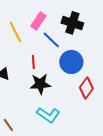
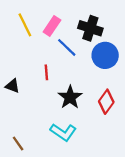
yellow line: (15, 32) -> (25, 25), moved
blue circle: (71, 62) -> (105, 55), moved
black star: (40, 84) -> (70, 97), moved, turned -30

